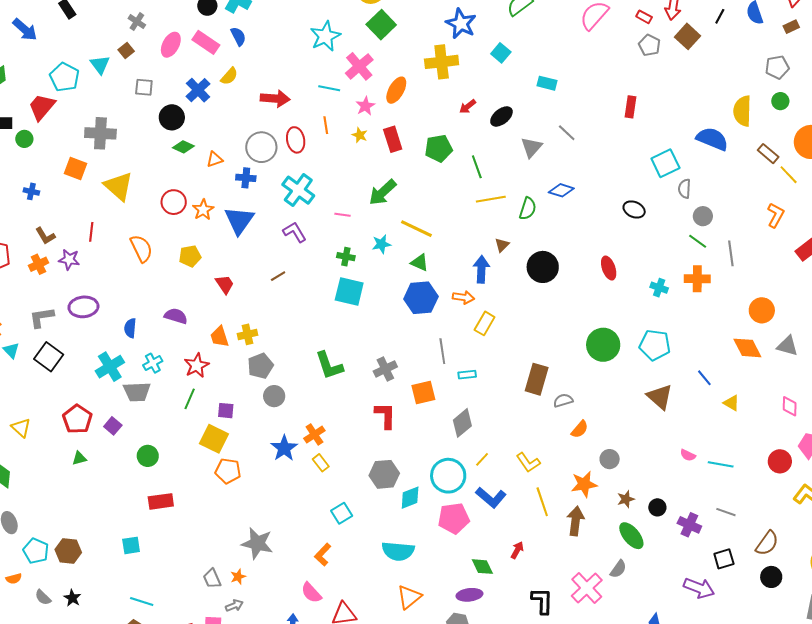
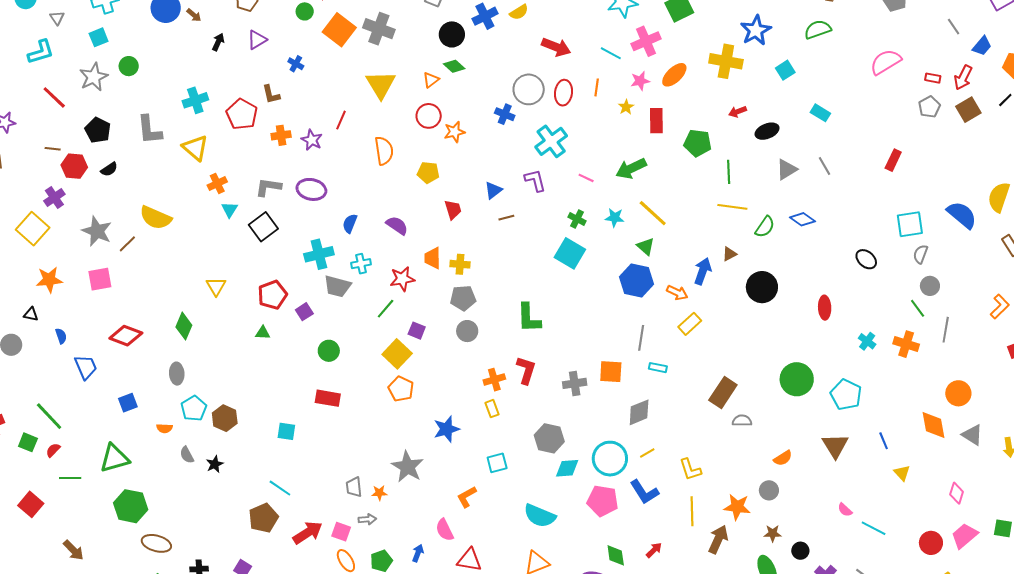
red rectangle: (644, 17) -> (933, 78), turned -35
orange triangle: (215, 159) -> (431, 80), moved, turned -36
orange square: (75, 169) -> (339, 30), moved, size x1.4
blue triangle: (239, 220) -> (493, 190), moved, size x0.6
brown L-shape: (45, 236) -> (271, 94), moved
gray cross: (385, 369) -> (575, 383), moved
red L-shape: (385, 415) -> (526, 370), moved
orange semicircle: (580, 429) -> (783, 458), moved
blue star: (284, 448) -> (446, 429), moved

